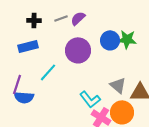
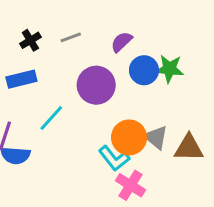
purple semicircle: (78, 18) -> (122, 42), moved
black cross: (34, 20) -> (30, 40), turned -32
orange circle: (122, 112) -> (129, 137), moved

